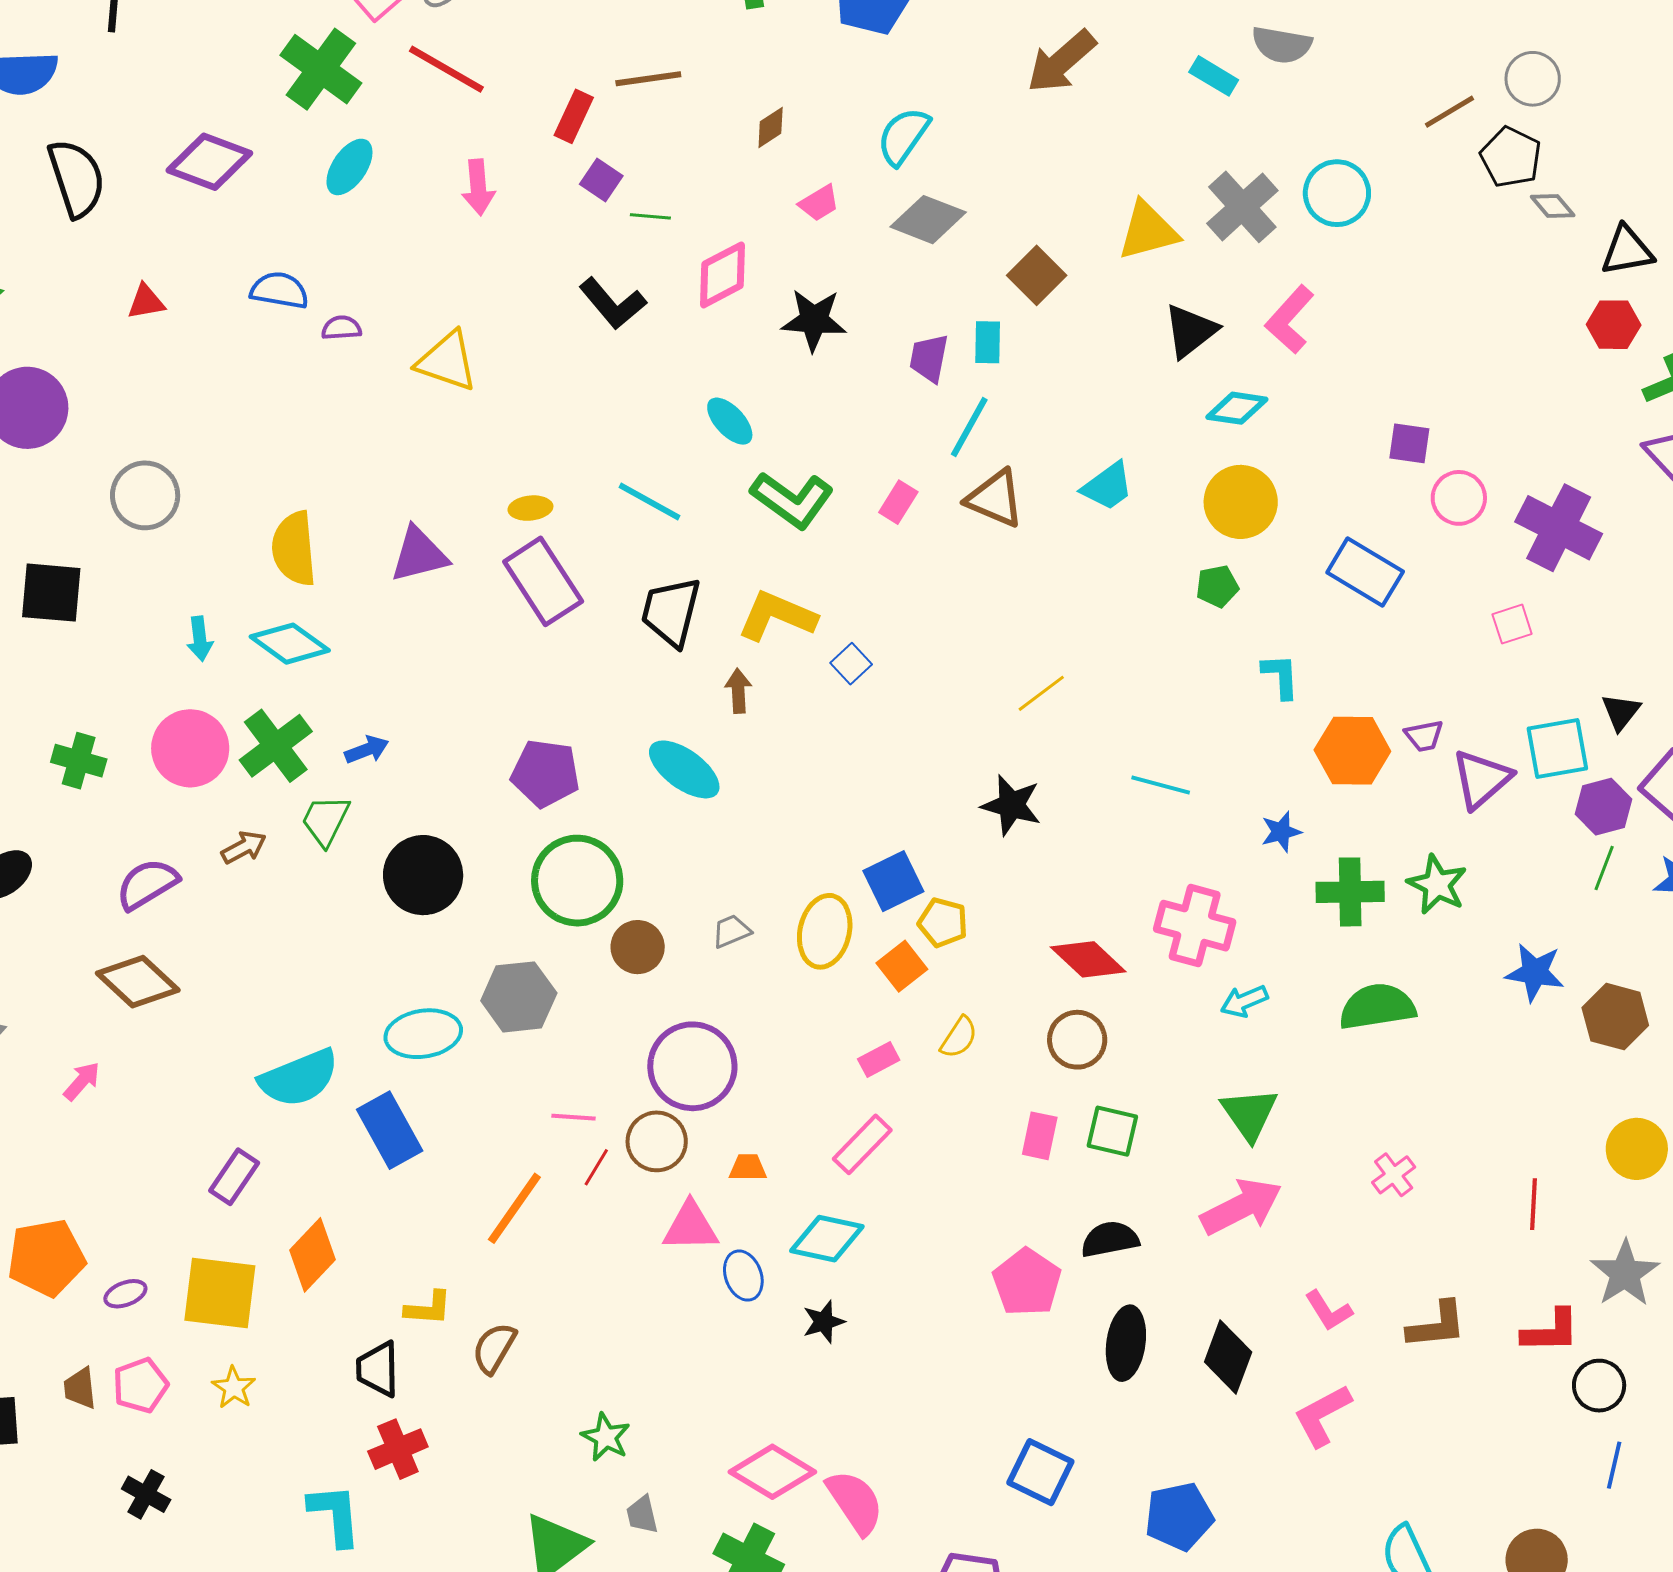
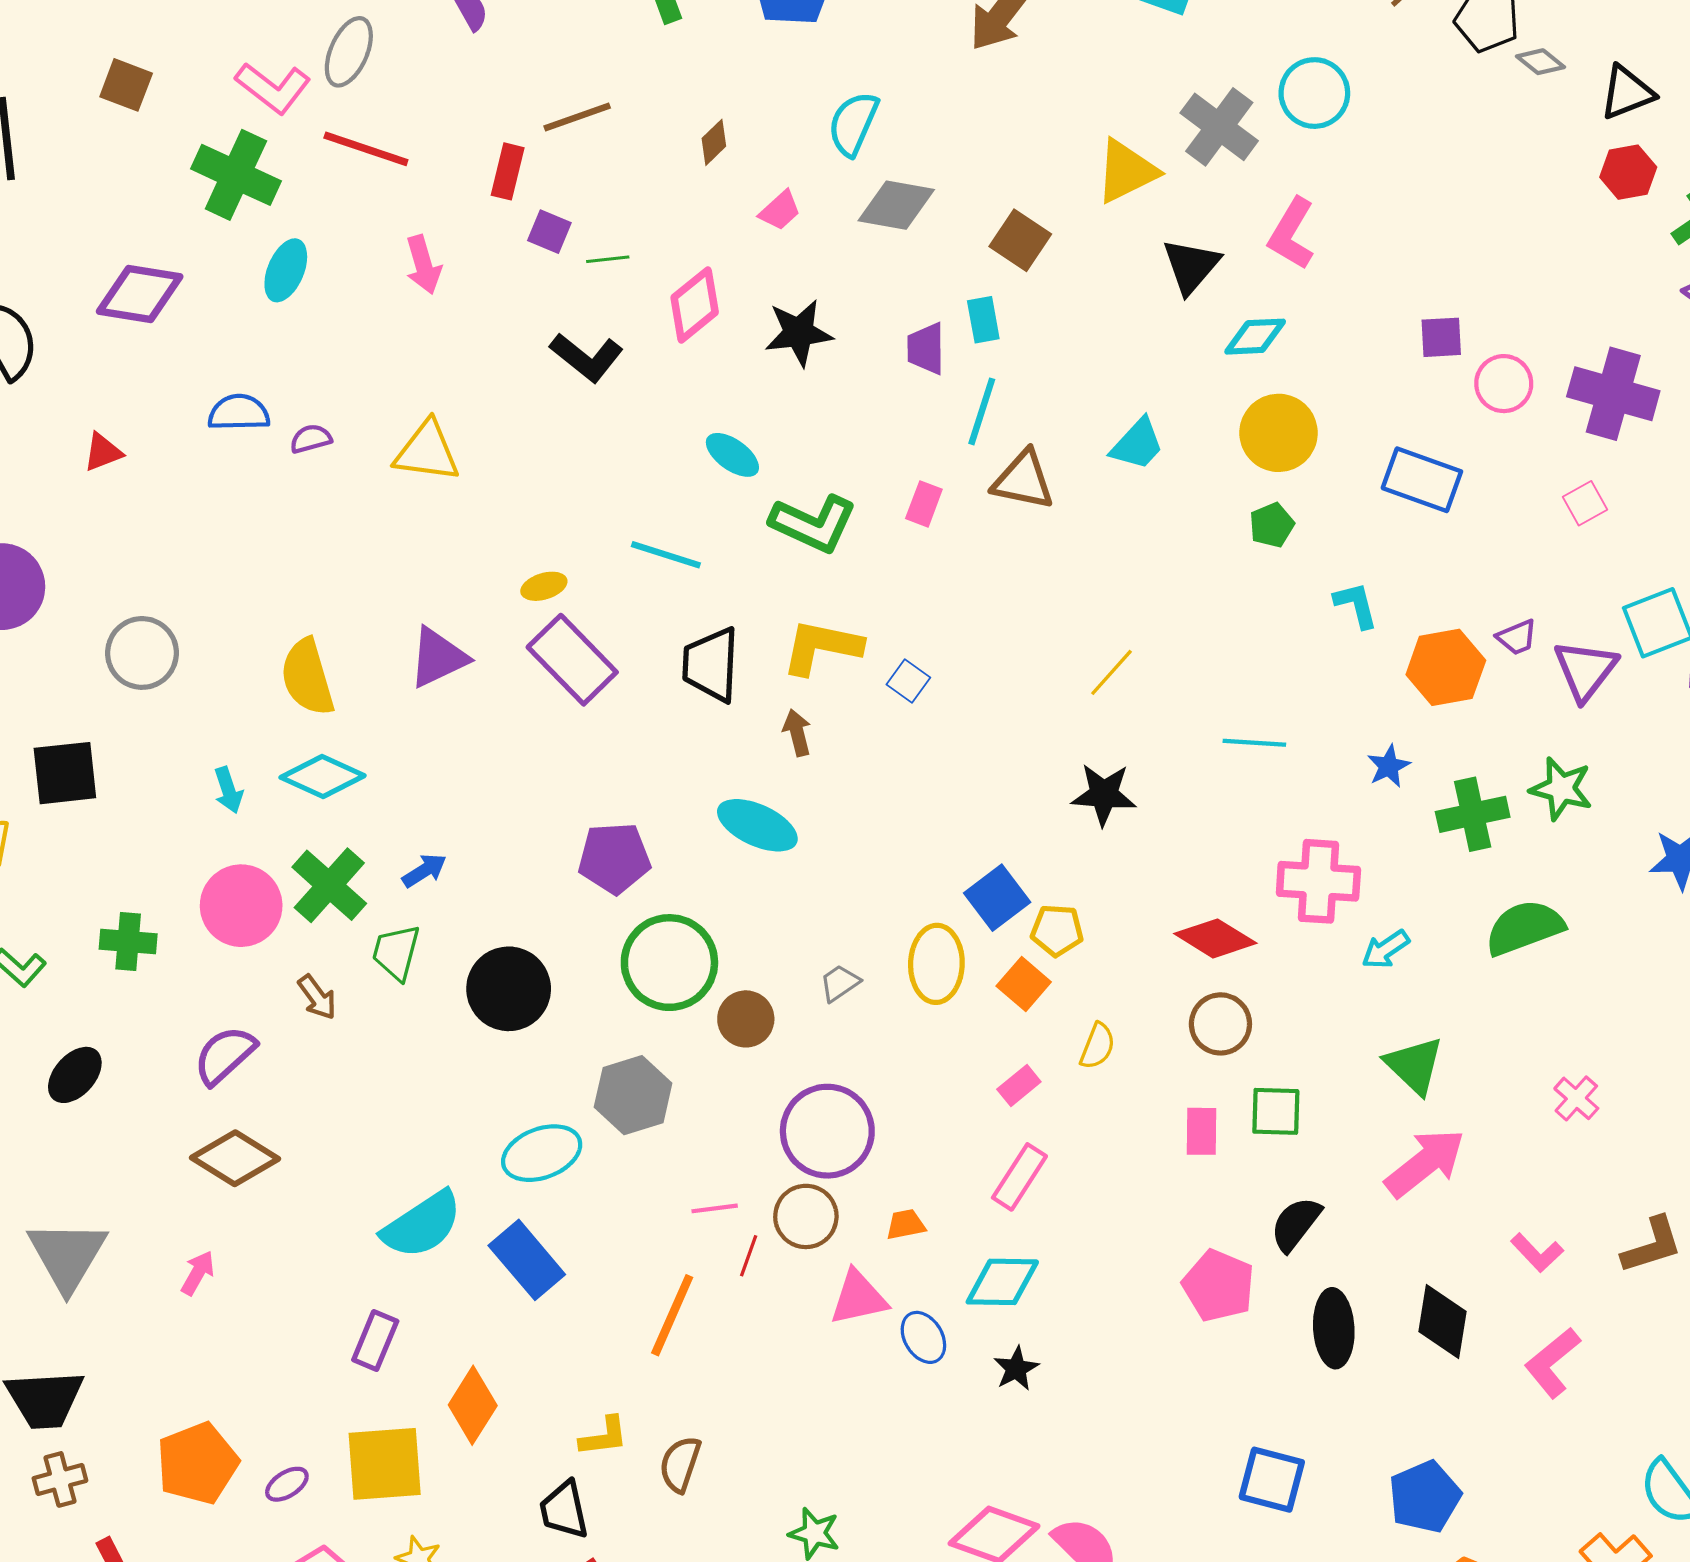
brown arrow: (244, 847) -> (317, 997), turned 93
black semicircle: (1110, 1239) -> (1296, 1224), turned -30

